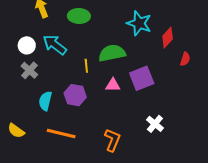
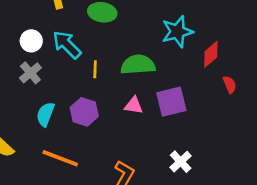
cyan star: (139, 23) -> (177, 32), turned 30
red semicircle: (185, 59) -> (230, 85), turned -48
yellow line: (86, 66) -> (95, 69), moved

